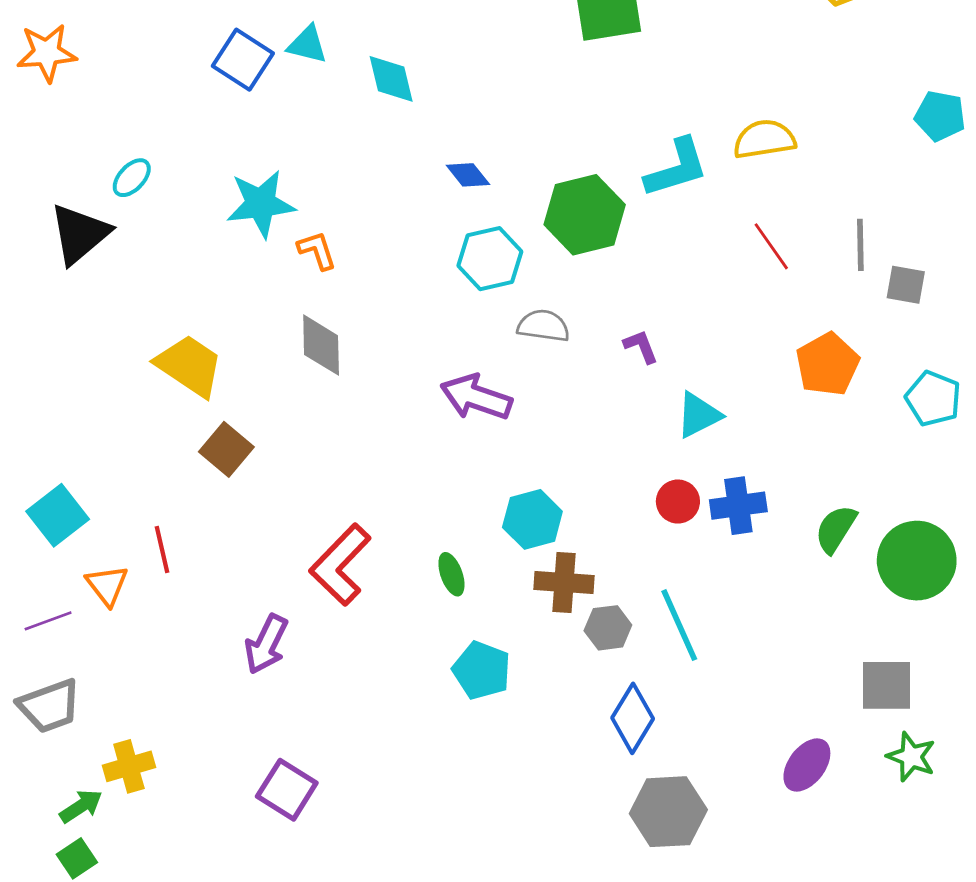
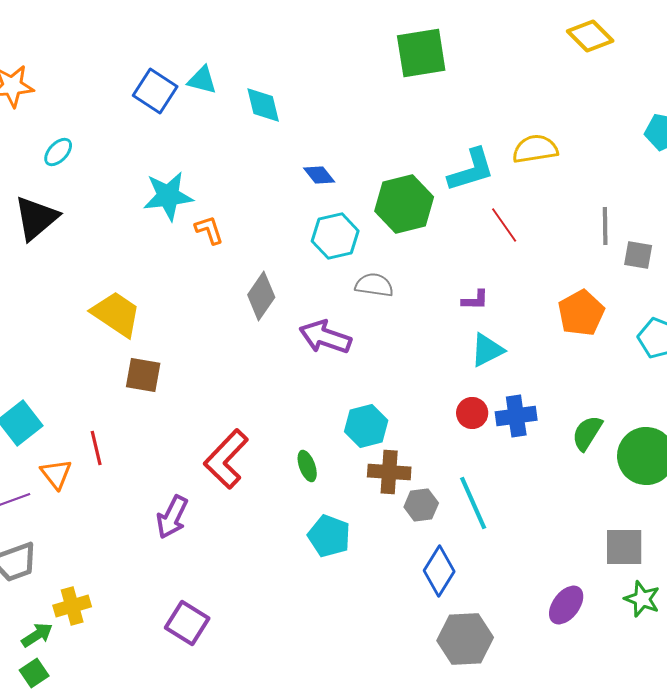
cyan ellipse: (132, 178) -> (58, 152), moved
red line: (771, 246) -> (504, 225), moved
gray diamond: (321, 345) -> (261, 296), moved, turned 36
purple L-shape: (641, 346) -> (475, 300), moved, turned 112
brown square: (226, 449) -> (143, 375), turned -30

